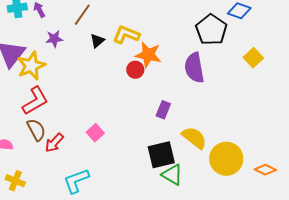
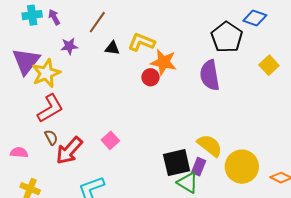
black triangle: (97, 41) -> (112, 48), turned 49
purple rectangle: (163, 110) -> (199, 167), moved
brown semicircle: (36, 130) -> (51, 137), size x0.7
red arrow: (54, 143) -> (69, 150), size x1.4

